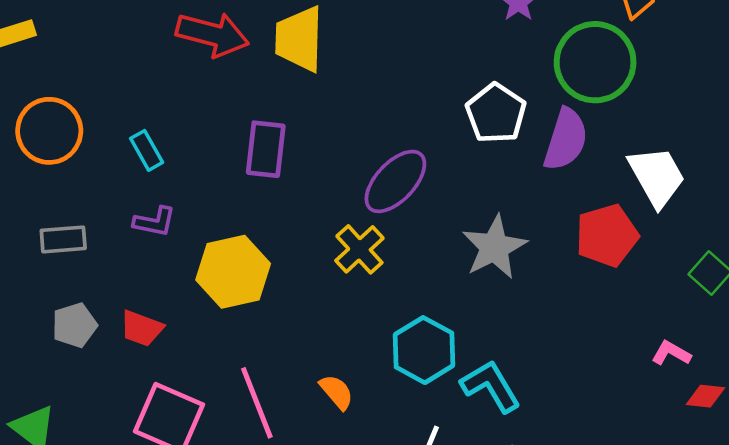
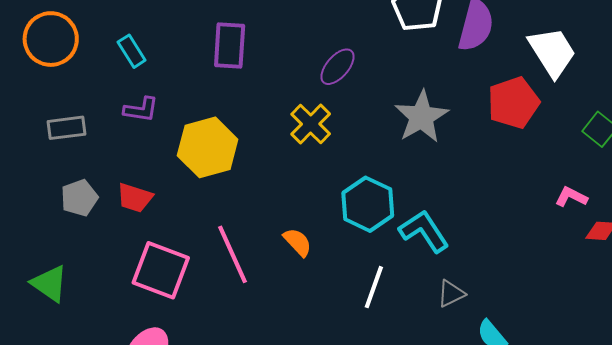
purple ellipse: (395, 181) -> (338, 67), size x0.7

